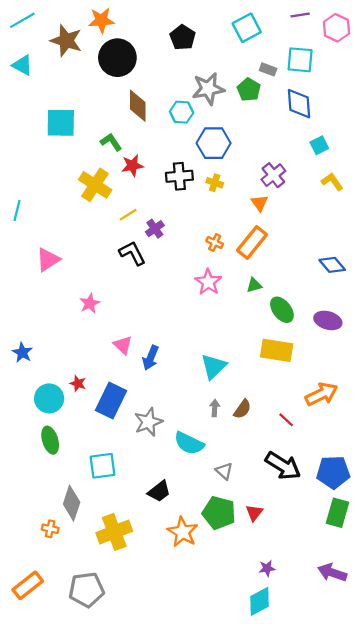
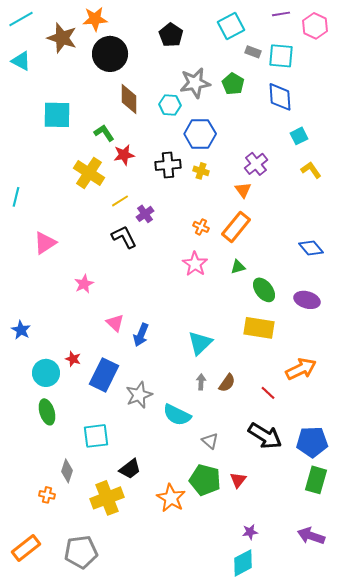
gray rectangle: (268, 69) -> (253, 52), moved
black trapezoid: (159, 491) -> (130, 469), moved
gray diamond: (72, 503) -> (67, 471), size x0.7

